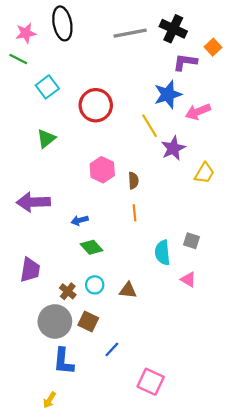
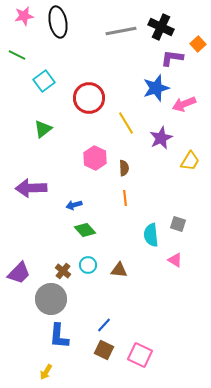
pink star: (26, 33) -> (24, 16), moved
yellow line: (150, 126) -> (126, 123), moved
purple trapezoid: (30, 270) -> (19, 273), moved, turned 35
brown square: (88, 321) -> (104, 350), moved

